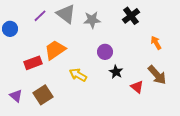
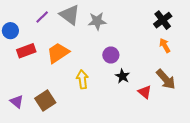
black cross: (131, 16) -> (163, 20), moved
red rectangle: (33, 63) -> (26, 51), moved
yellow arrow: (78, 75) -> (82, 79), turned 54

